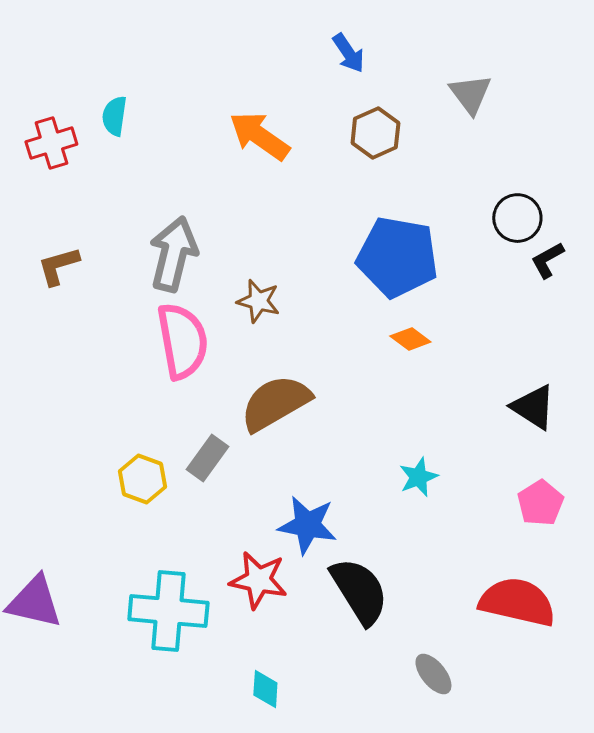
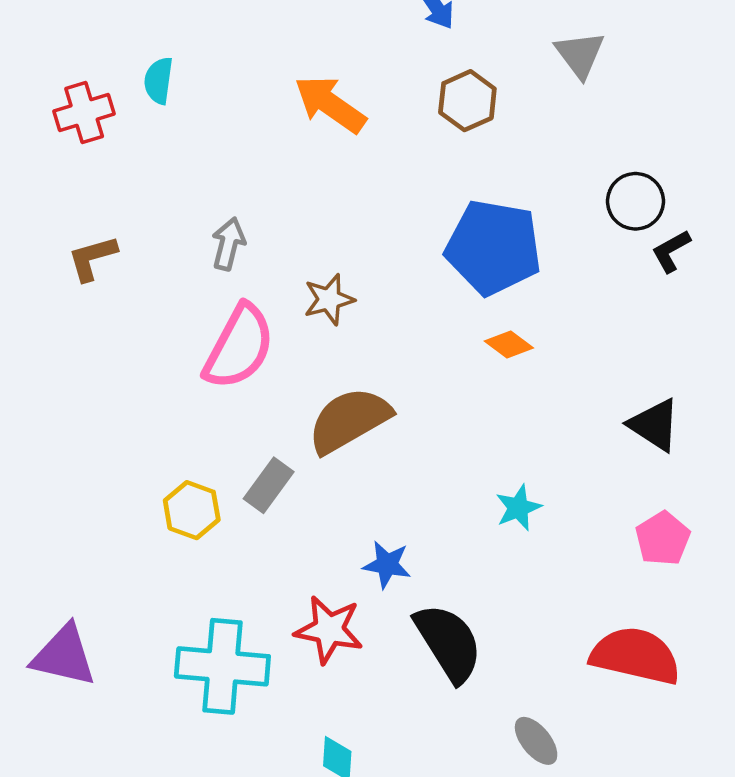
gray arrow: (173, 254) -> (228, 244), size x0.6
brown star: (258, 301) -> (329, 299), turned -30
pink semicircle: (182, 341) -> (239, 347), turned 38
blue star: (307, 525) -> (387, 565), size x0.7

